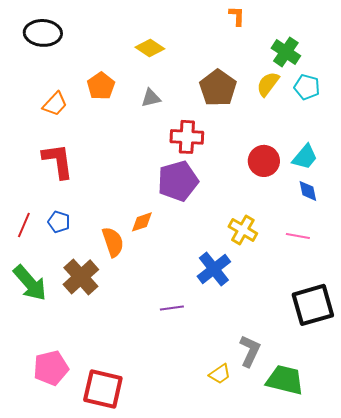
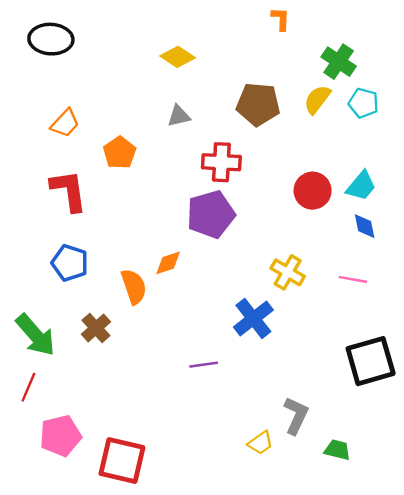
orange pentagon: (101, 86) -> (120, 153), moved
brown pentagon: (218, 88) -> (258, 104), turned -30
blue pentagon: (59, 222) -> (70, 263), size x1.4
red line: (24, 225) -> (28, 387), moved
brown cross: (81, 277) -> (96, 328), size x0.7
green trapezoid: (285, 380) -> (337, 450), size x0.6

